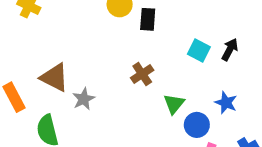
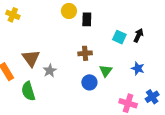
brown cross: (142, 74) -> (85, 53), turned 32
brown triangle: (54, 77) -> (31, 58), turned 30
blue circle: (197, 125) -> (89, 82), moved

